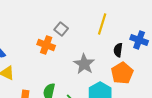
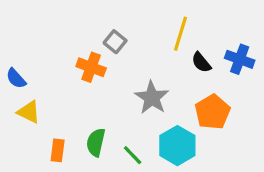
black semicircle: (118, 50) -> (201, 62), moved, turned -48

